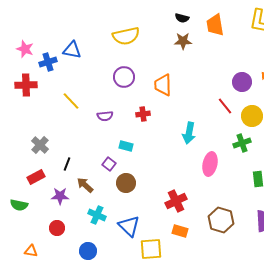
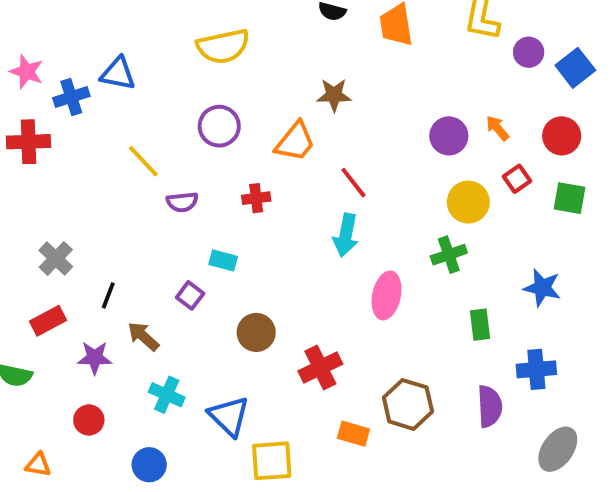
brown star: (183, 41) -> (334, 95), moved
orange trapezoid: (163, 85) -> (295, 142), turned -140
yellow line: (71, 101) -> (143, 161), moved
red line: (225, 106) -> (353, 183), moved
brown circle: (126, 183) -> (256, 332), moved
orange rectangle: (180, 231) -> (353, 434), moved

